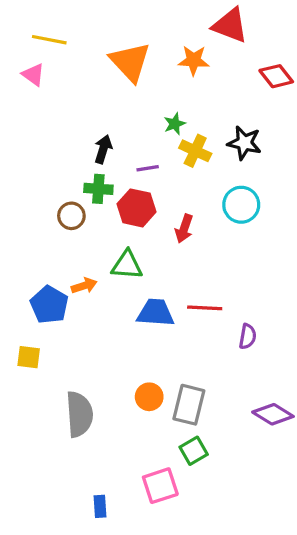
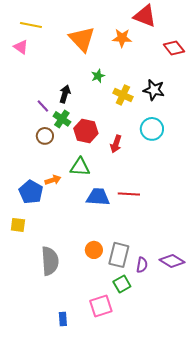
green star: (175, 124) -> (98, 76), moved
purple line: (148, 168) -> (43, 106), moved, turned 56
green cross: (98, 189) -> (62, 119), turned 30
purple semicircle: (248, 336) -> (142, 265), moved

